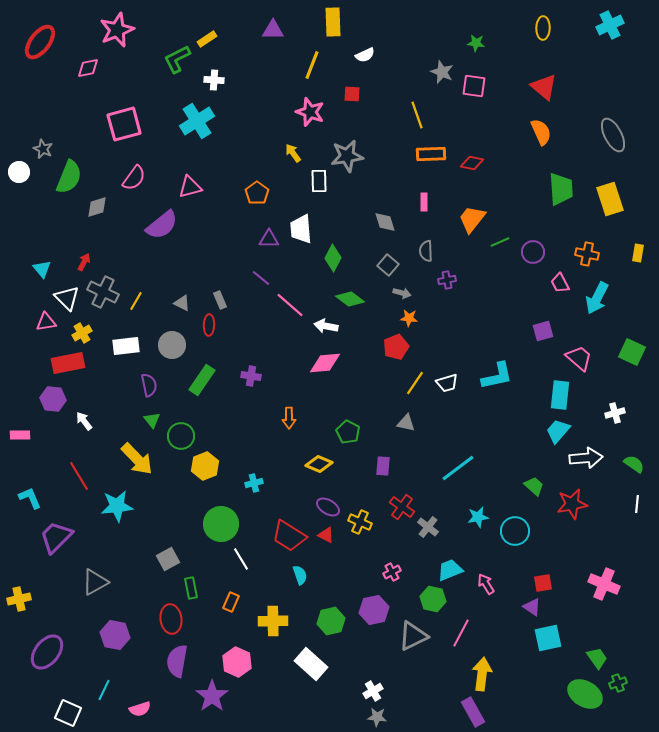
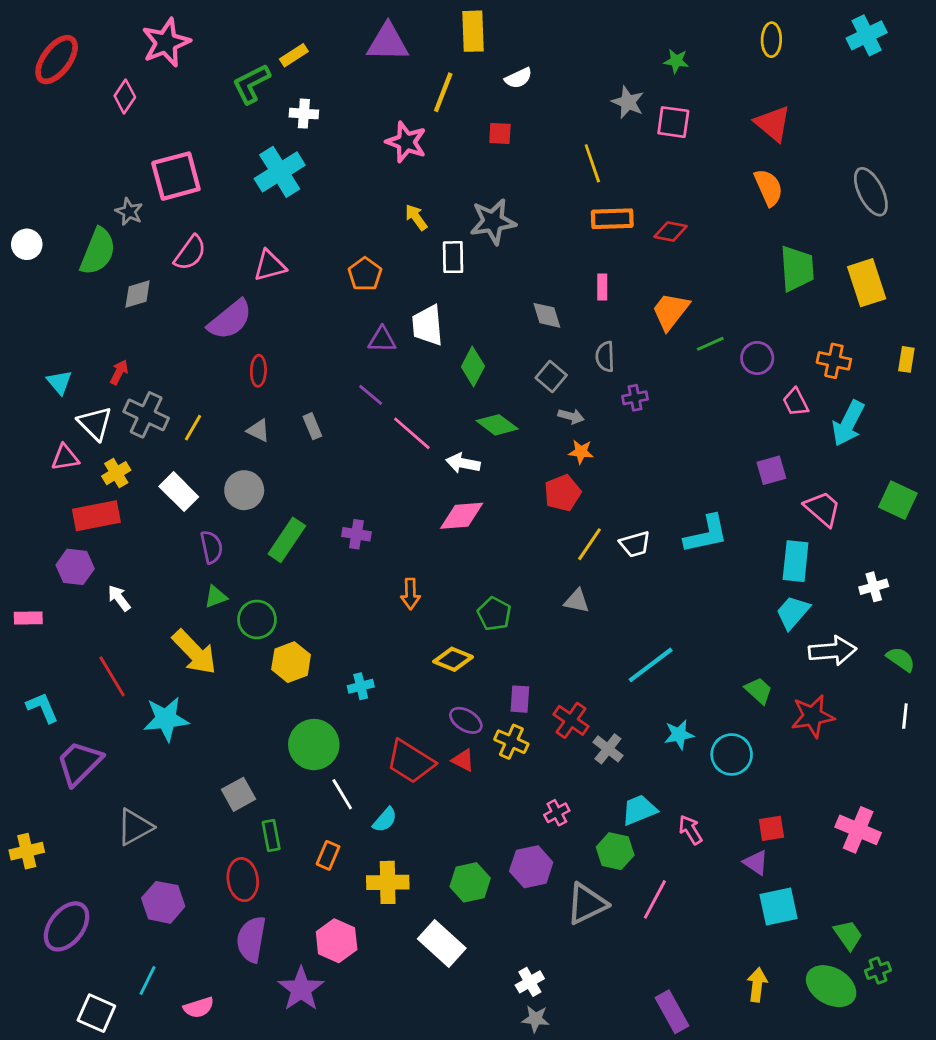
purple triangle: (273, 30) -> (388, 43), size x1.4
pink diamond: (88, 68) -> (125, 97), turned -45
pink star: (310, 112) -> (406, 142), moved
gray star: (43, 149) -> (129, 212), moved
red ellipse: (209, 325) -> (258, 371), moved
white rectangle: (126, 346) -> (179, 492), turned 52
green triangle: (152, 420) -> (216, 597), turned 48
purple rectangle: (383, 466) -> (520, 699), moved
cyan semicircle: (300, 575) -> (385, 820), moved, turned 60
yellow arrow: (482, 674) -> (757, 985), moved, size x0.7

